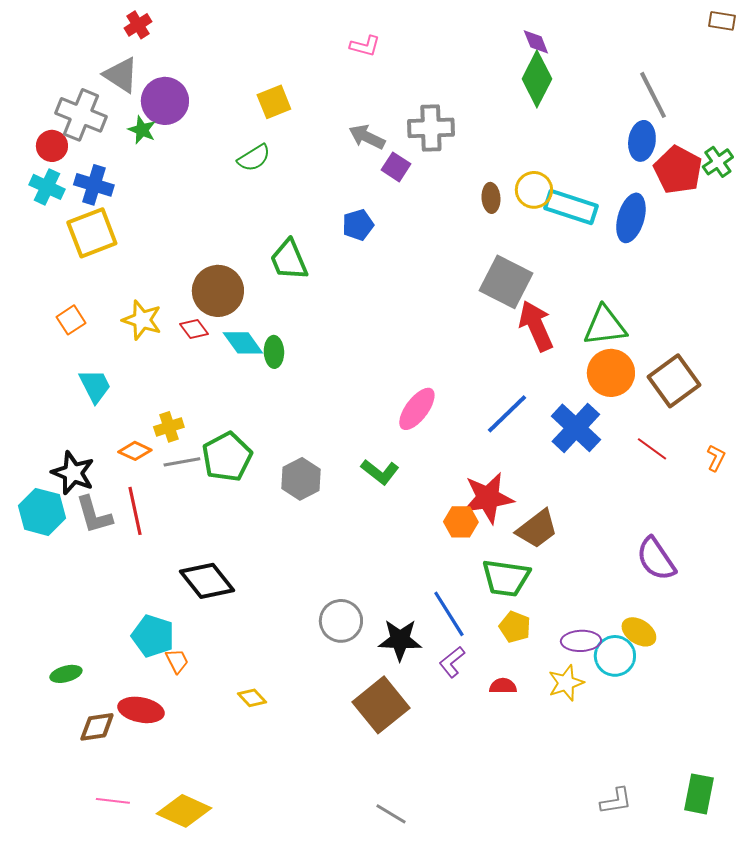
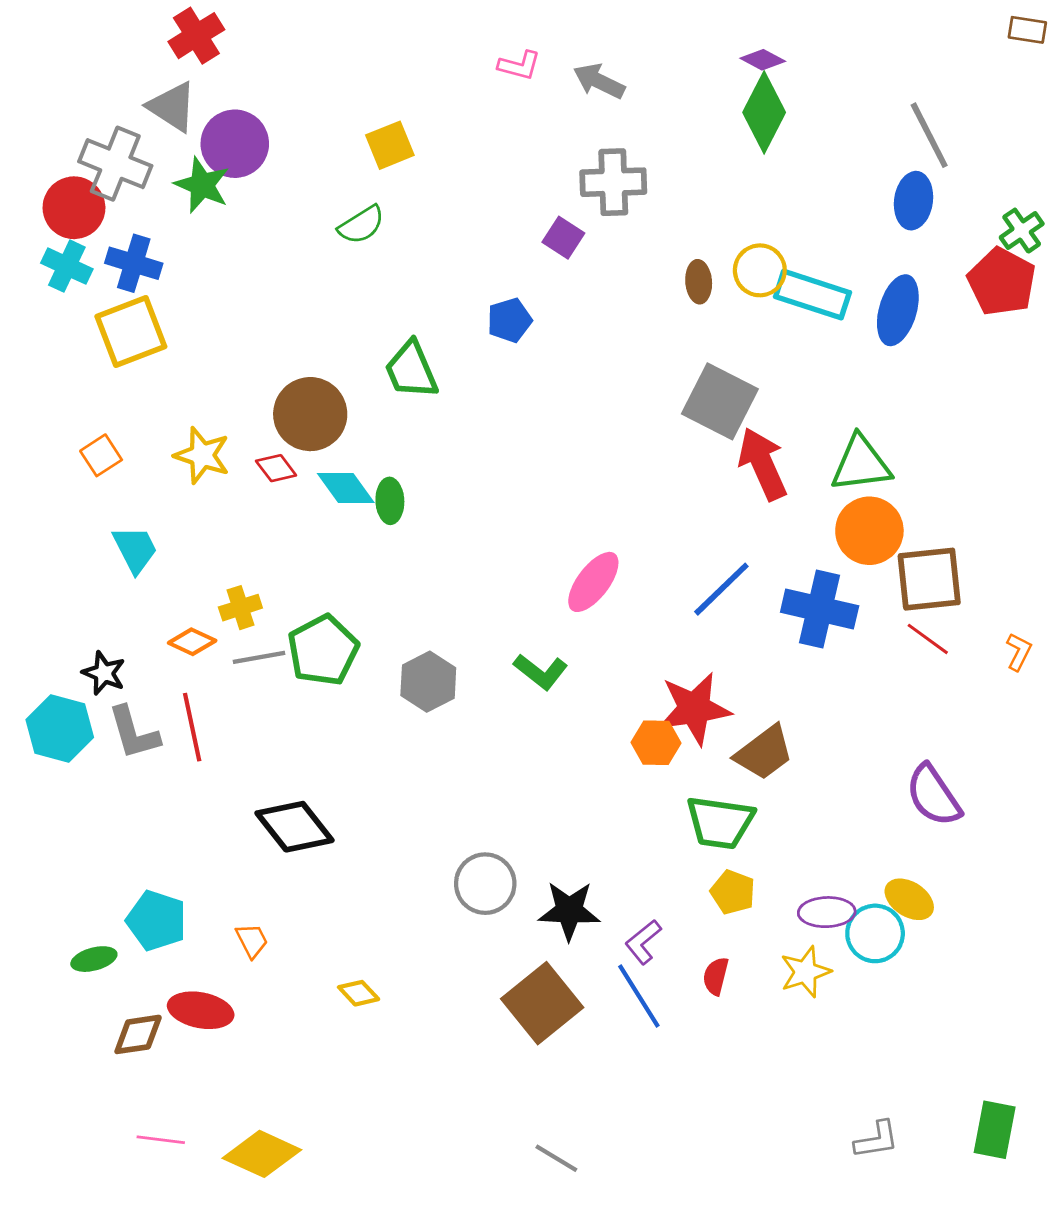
red cross: (138, 25) -> (196, 36), size x1.4
purple diamond: (536, 42) -> (763, 60), turned -40
green star: (142, 130) -> (202, 185), size x1.4
gray arrow: (367, 137) -> (599, 81), moved
red circle: (52, 146) -> (74, 208), size x1.4
red pentagon: (678, 170) -> (1002, 282), moved
brown square: (674, 381) -> (929, 579), moved, turned 30
blue cross: (576, 428) -> (820, 609), turned -30
black star: (73, 473) -> (104, 673), size x0.7
blue line: (449, 614) -> (639, 996), moved
cyan pentagon: (153, 636) -> (157, 921), moved
red semicircle: (503, 686) -> (716, 976), turned -76

